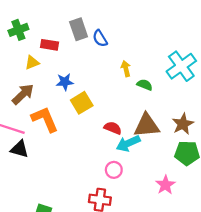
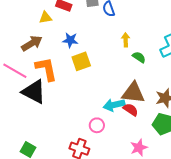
red semicircle: (113, 128) -> (131, 110), moved
black triangle: (20, 149) -> (34, 92), moved, size x1.5

